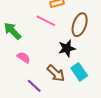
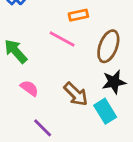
black star: (67, 48) -> (114, 82), moved
brown arrow: (56, 73) -> (76, 94), moved

